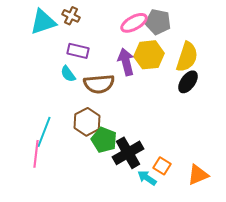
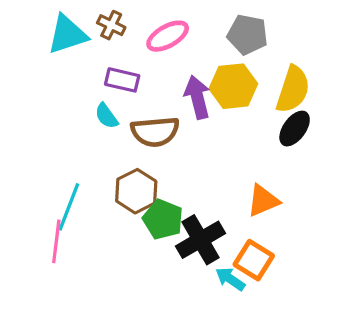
pink ellipse: (134, 23) -> (168, 36), moved
orange square: (162, 166) -> (254, 260), size x1.4
orange triangle: (198, 175) -> (263, 201), moved

